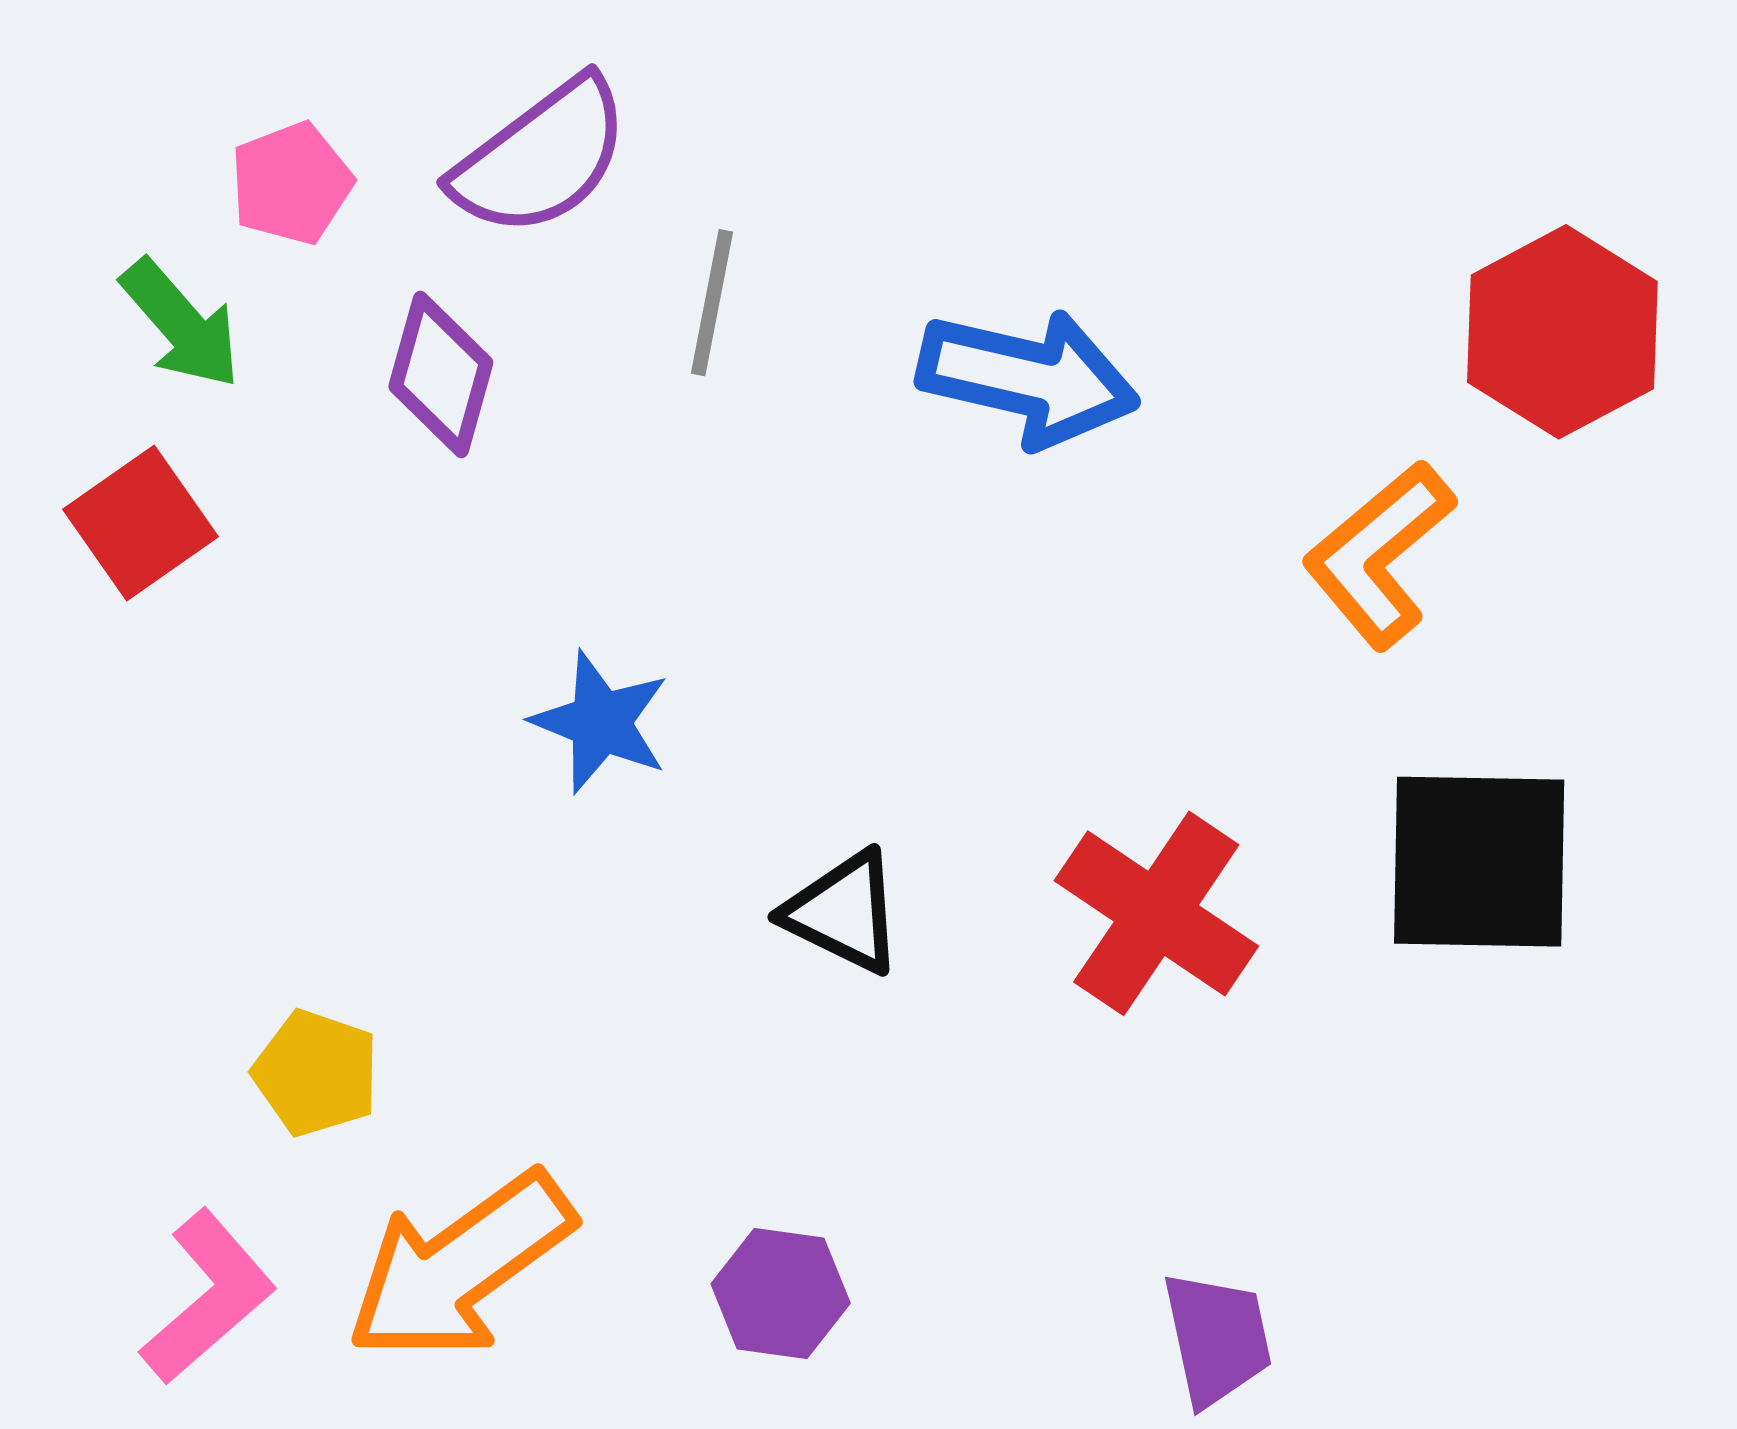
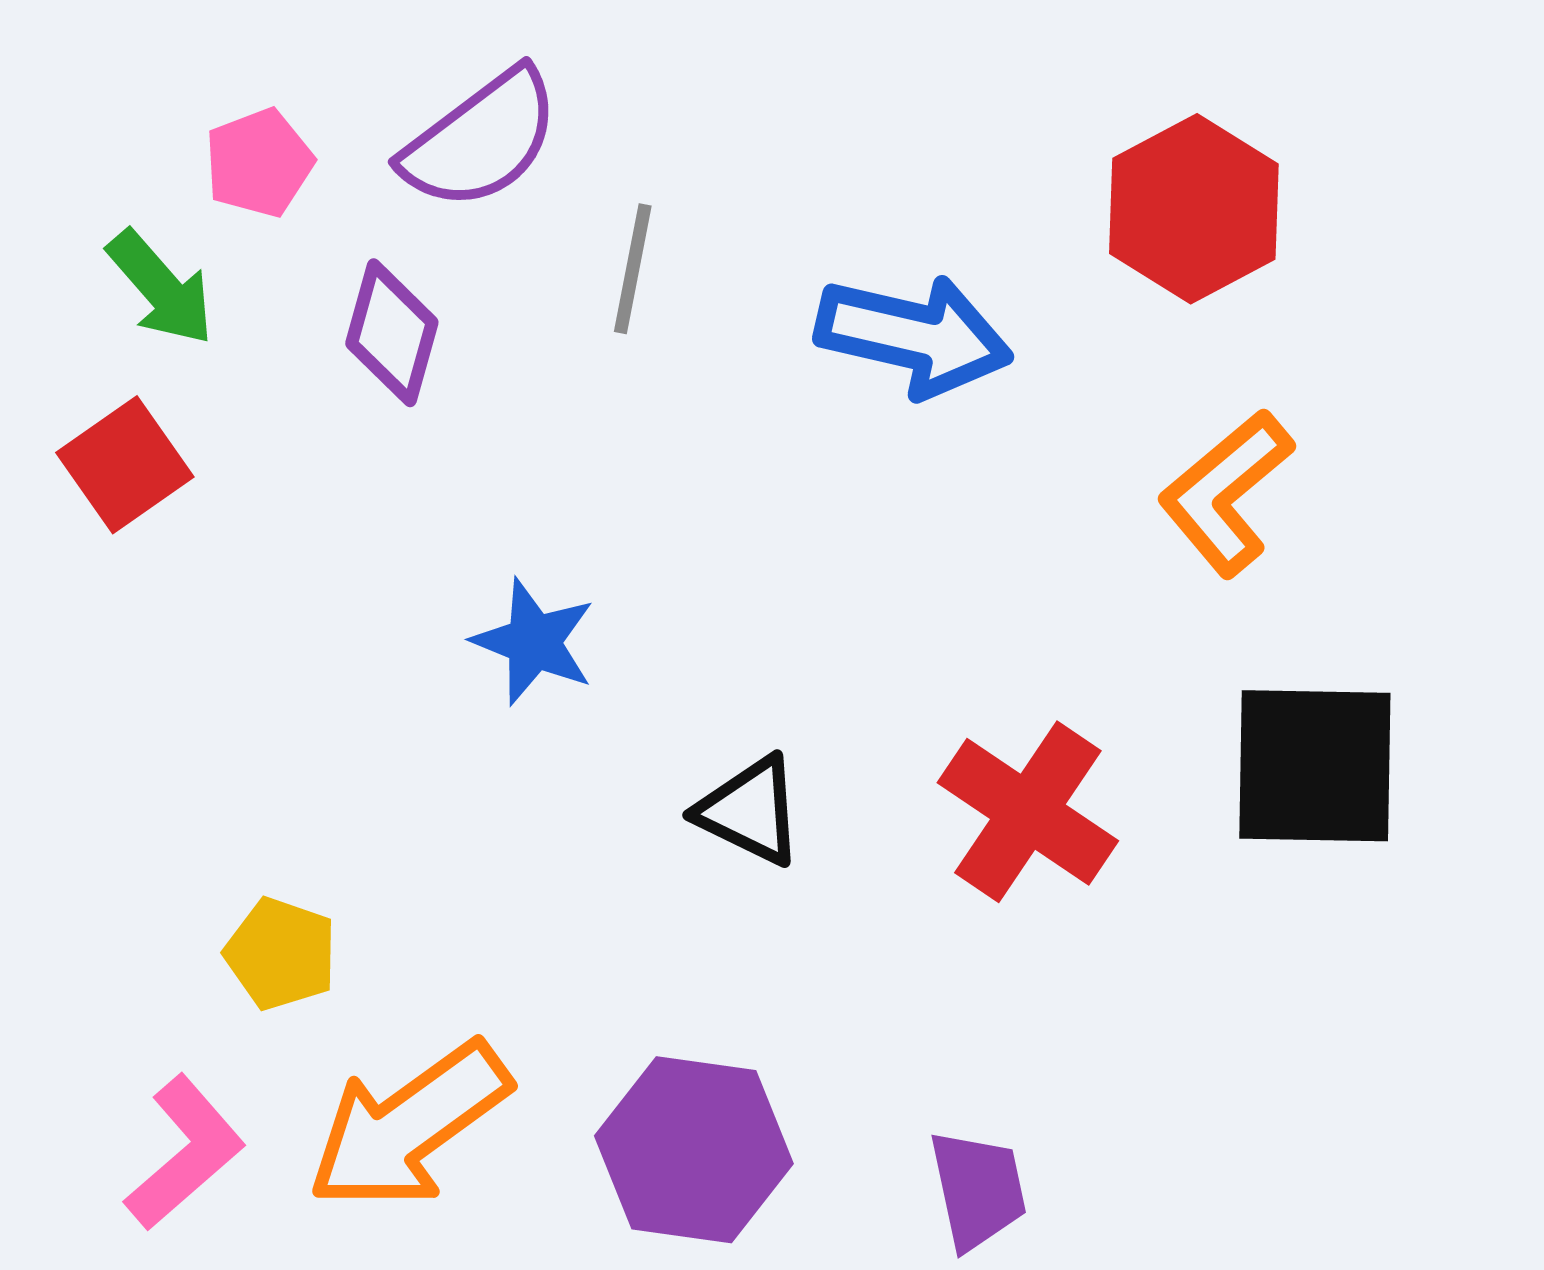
red hexagon: (1562, 332) -> (1194, 209), moved
purple hexagon: (781, 1294) -> (694, 1150), size x1.6
purple trapezoid: (1217, 1339) -> (978, 1190), moved

